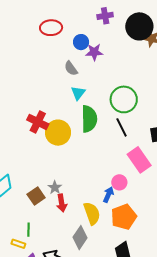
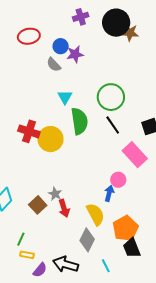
gray semicircle: (71, 68) -> (54, 65), moved
orange pentagon: (124, 217) -> (125, 228), moved
green line: (28, 230) -> (21, 239), moved, turned 32

